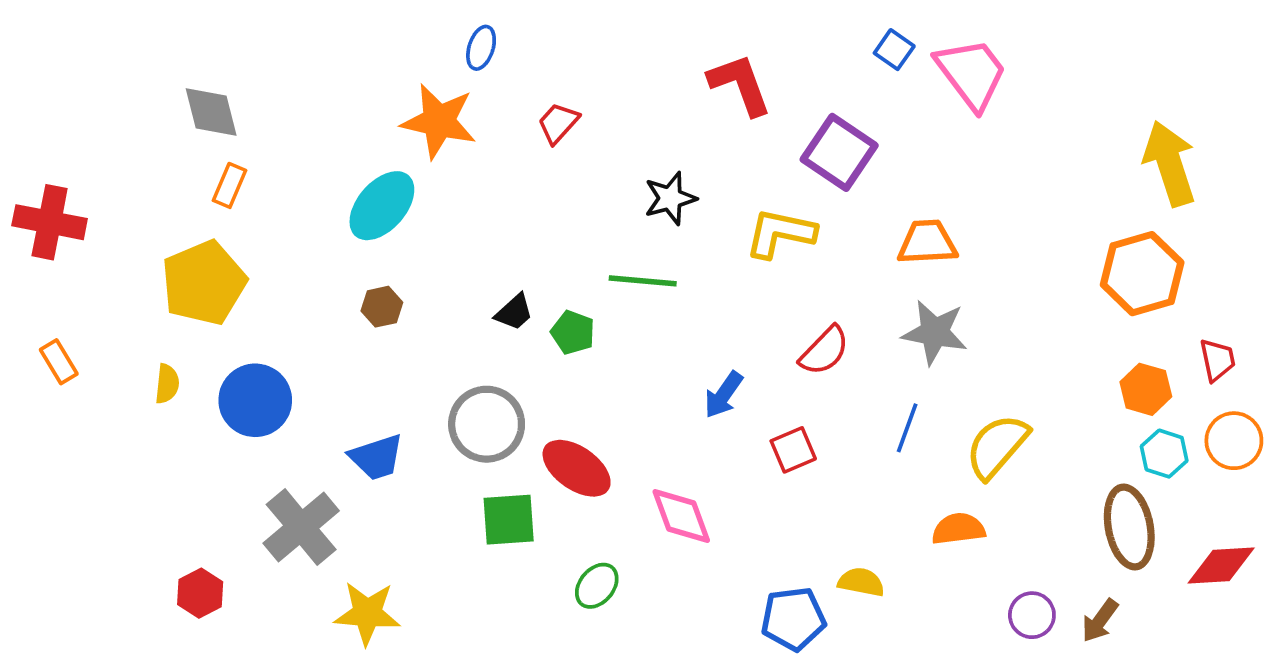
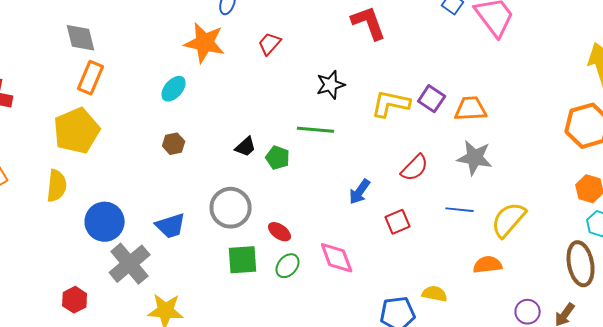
purple square: (839, 152) -> (432, 99), moved, size x0.7
orange rectangle: (230, 185) -> (91, 78), size x1.4
cyan ellipse: (382, 206) -> (174, 89), size x0.7
yellow semicircle: (167, 384) -> (57, 186), size x1.5
blue circle: (255, 400) -> (105, 222), moved
blue line: (907, 428) -> (460, 210), turned 76
red ellipse: (577, 468) -> (280, 232), size x0.6
green ellipse: (597, 586) -> (288, 266), moved

